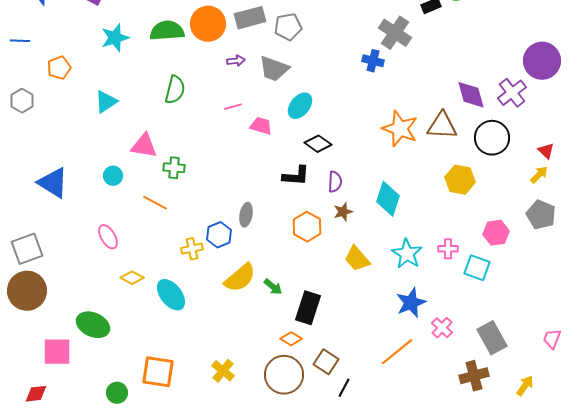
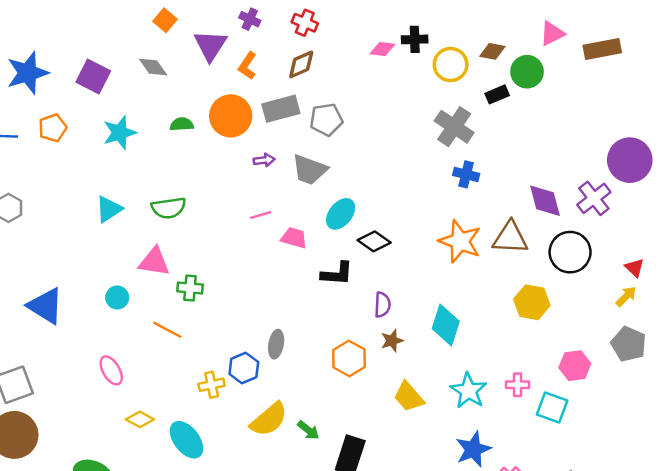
green semicircle: (167, 31) -> (182, 124), size x0.6
blue cross: (373, 61) -> (466, 174), moved
orange pentagon: (59, 68) -> (53, 128), moved
green semicircle: (175, 90) -> (169, 208), moved, turned 68
black diamond: (318, 144) -> (374, 241), moved
black L-shape: (296, 176) -> (337, 274), moved

